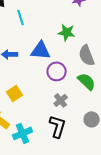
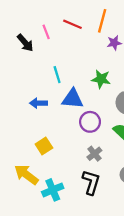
cyan line: (21, 17) -> (57, 75), moved

